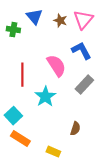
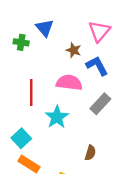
brown star: (60, 21) -> (74, 50), moved
pink semicircle: (56, 66) -> (69, 83), turned -50

